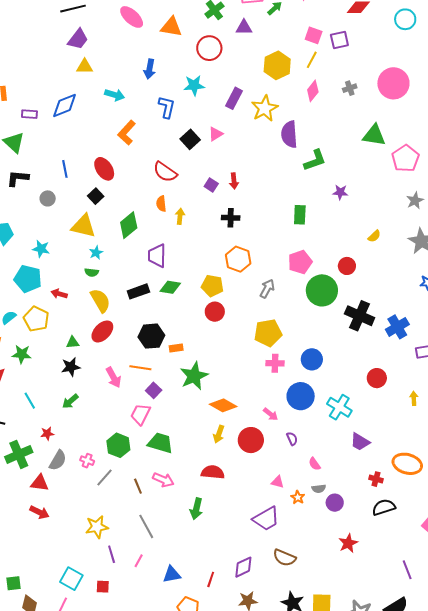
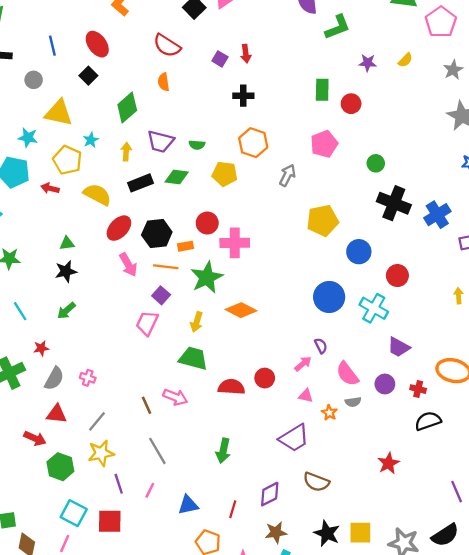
yellow arrow: (180, 216) -> (126, 152), moved
yellow triangle: (83, 226) -> (59, 113), moved
yellow semicircle: (374, 236) -> (405, 60), moved
purple trapezoid: (157, 256) -> (160, 141), turned -75
red circle: (347, 266) -> (351, 104), moved
green semicircle: (92, 272) -> (197, 145), moved
green circle: (322, 290) -> (376, 163), moved, size x0.5
yellow semicircle: (100, 300) -> (97, 195), turned -30
red circle: (215, 312) -> (207, 223), moved
yellow pentagon: (36, 319) -> (67, 160), moved
red ellipse: (102, 331) -> (119, 228), moved
yellow pentagon: (268, 333) -> (323, 221), moved
blue circle: (312, 359) -> (359, 252), moved
pink cross: (275, 363) -> (235, 243), moved, size x1.4
orange line: (140, 368) -> (166, 267), moved
pink arrow: (113, 377) -> (128, 265), moved
red circle: (377, 378) -> (397, 276), moved
pink arrow: (271, 414) -> (303, 364), moved, turned -77
yellow arrow: (219, 434) -> (197, 322), moved
red circle: (251, 440) -> (265, 378), moved, size x0.7
green trapezoid: (160, 443) -> (193, 358), moved
green hexagon: (118, 445) -> (60, 467), moved
pink semicircle: (314, 464) -> (347, 374), size x1.6
gray line: (104, 477) -> (97, 421), moved
red triangle: (40, 483) -> (56, 414), moved
purple circle: (335, 503) -> (385, 384), moved
green arrow: (196, 509) -> (223, 451), moved
red square: (103, 587) -> (110, 521), size x1.6

